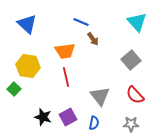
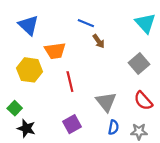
orange trapezoid: (65, 51) -> (55, 51), moved
green square: (14, 89) -> (15, 108), moved
black star: (43, 117) -> (26, 128), moved
blue semicircle: (94, 123) -> (113, 127), moved

